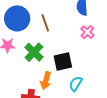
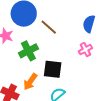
brown line: (45, 23) -> (49, 27), turned -48

